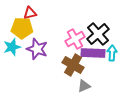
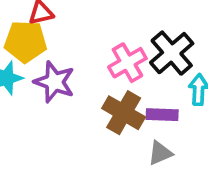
purple rectangle: (93, 53) -> (162, 115), moved, size x0.7
gray triangle: (84, 86) -> (160, 153), moved

